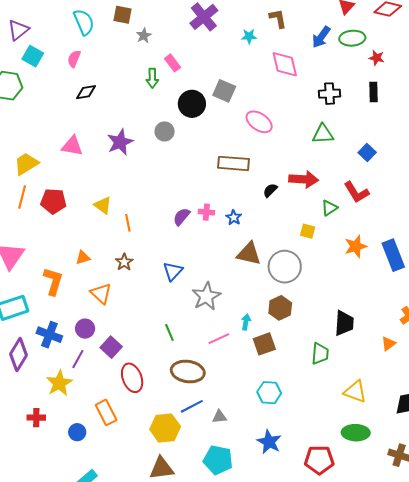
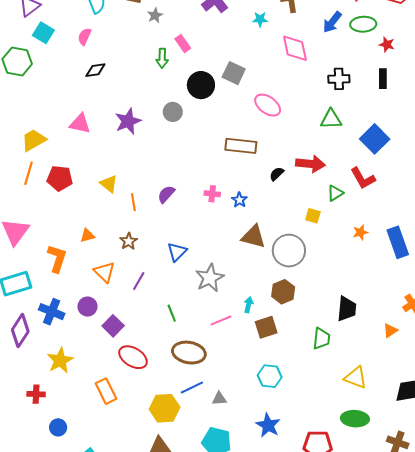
blue square: (367, 153) -> (375, 139), size x1.6
purple semicircle: (182, 217) -> (166, 194), moved
orange star: (356, 246) -> (360, 232), size x0.7
purple line: (78, 359) -> (139, 281), moved
red ellipse: (132, 378) -> (133, 357), turned -40
blue circle: (77, 432) -> (58, 427), moved

